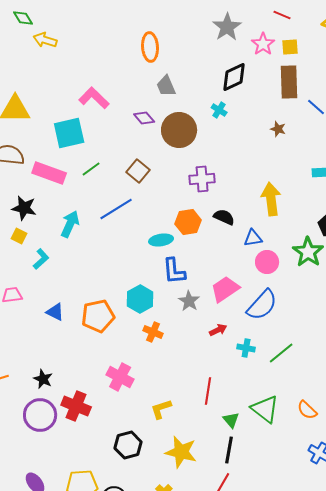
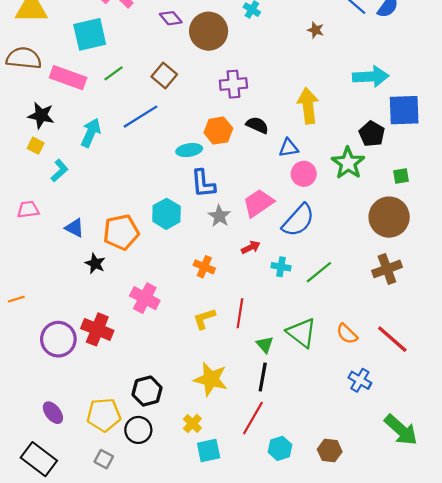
orange cross: (153, 332) -> (204, 267), moved
black star: (43, 379) -> (95, 264), moved
yellow L-shape: (161, 409) -> (204, 319), moved
black hexagon: (128, 445) -> (147, 391), moved

